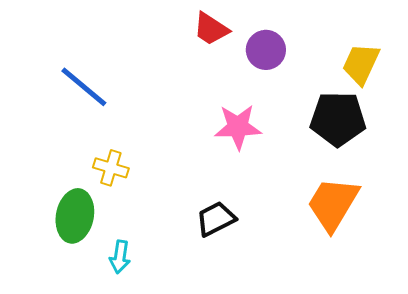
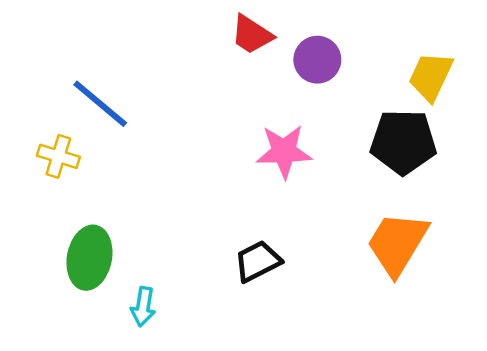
yellow cross: (111, 168) -> (58, 156), moved

